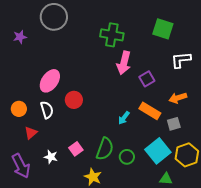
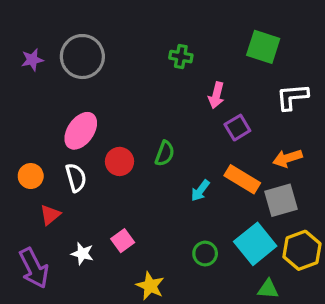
gray circle: (54, 17) -> (82, 57), moved
green cross: (112, 35) -> (181, 57), size x0.6
pink arrow: (124, 63) -> (216, 95), moved, size x0.7
gray square: (174, 124) -> (281, 200), size x1.5
green semicircle: (105, 149) -> (165, 153), moved, size x0.7

